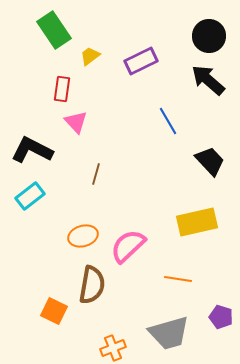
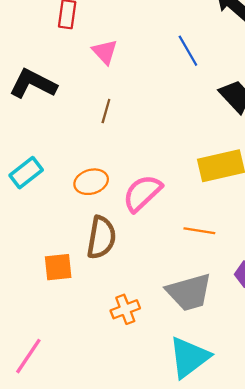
pink triangle: (76, 122) -> (105, 52), moved
cyan rectangle: (30, 196) -> (26, 173), moved
orange square: (54, 311) -> (58, 267), turned -32

